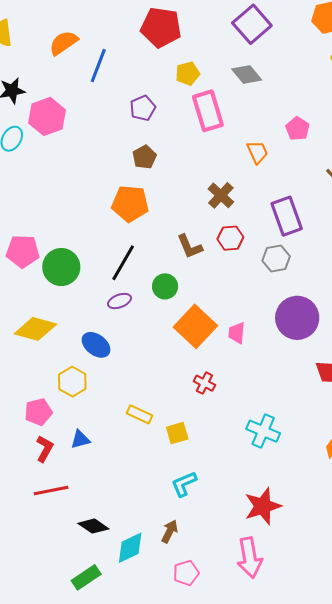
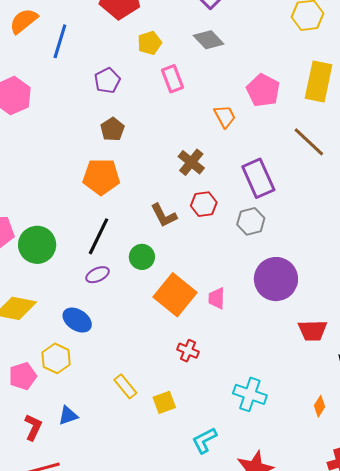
pink rectangle: (208, 111) -> (172, 79), size x0.7
pink pentagon: (298, 129) -> (263, 90), size x1.4
pink pentagon: (38, 412) -> (23, 376), moved
yellow rectangle: (139, 414) -> (125, 386), turned 30
cyan L-shape: (184, 484) -> (204, 440), moved

